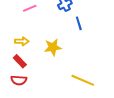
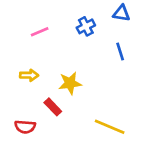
blue line: (79, 23) -> (120, 51), moved
red rectangle: (20, 61) -> (53, 107), moved

